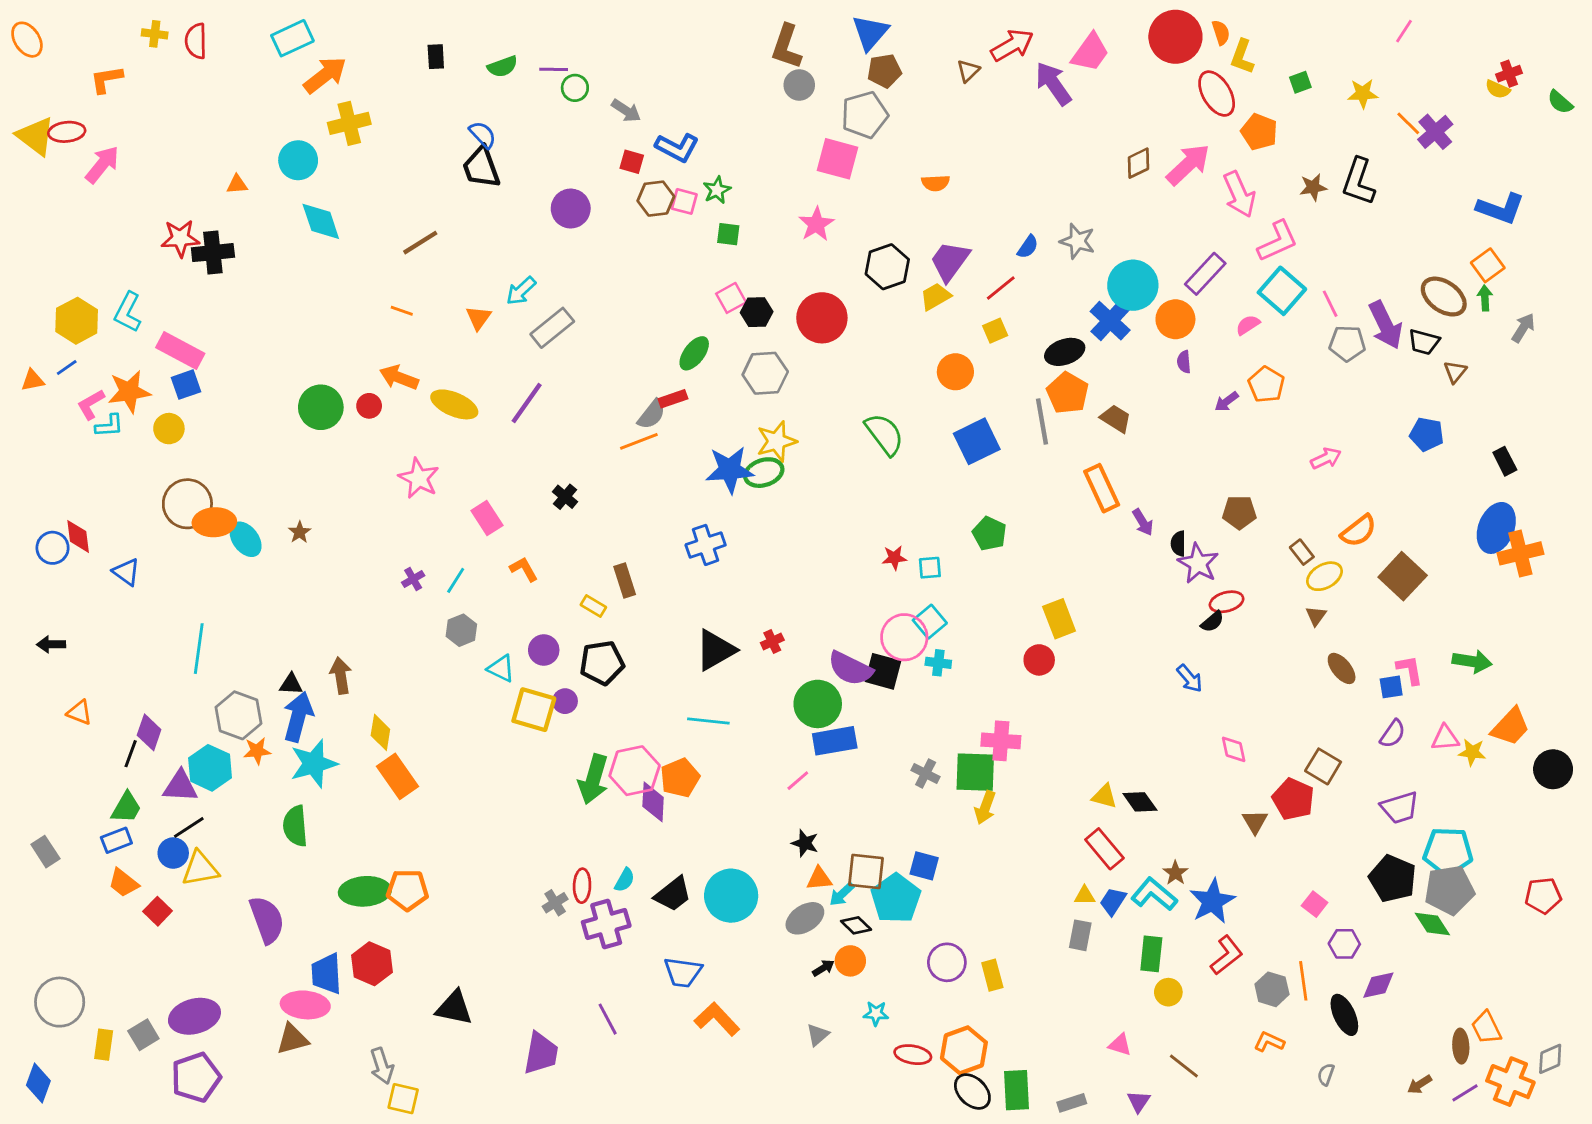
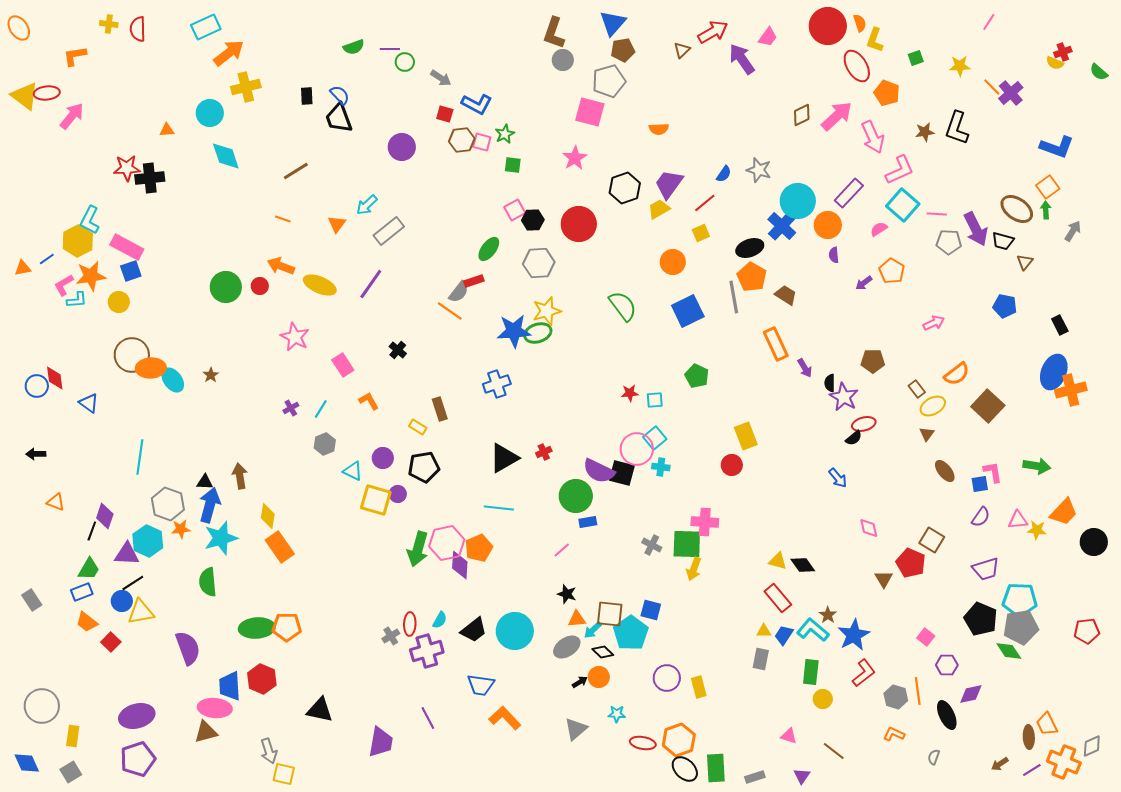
pink trapezoid: (1090, 52) -> (768, 37), size x0.7
black rectangle: (436, 57) -> (307, 96), moved
pink line: (1330, 304) -> (937, 214), turned -60
yellow hexagon: (77, 321) -> (78, 241), moved
orange line: (639, 441) -> (450, 311), turned 56
blue rectangle: (835, 741) -> (588, 522), size x0.6
gray square: (143, 1035) -> (71, 772), moved
gray triangle: (818, 1035) -> (576, 729), size x1.4
blue diamond: (38, 1083) -> (27, 763), turned -44

